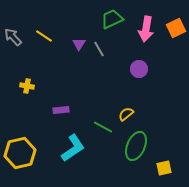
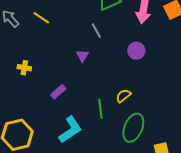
purple triangle: (79, 44) -> (82, 56), moved
purple rectangle: (61, 110) -> (58, 92), turned -35
green line: (103, 127) -> (100, 109), turned 54

